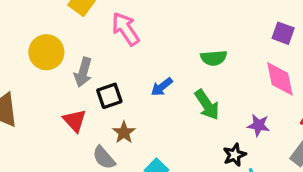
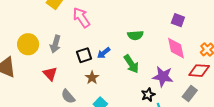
yellow circle: (46, 52) -> (28, 44), moved
black square: (109, 96) -> (84, 55), moved
purple star: (258, 125) -> (163, 77), size x1.5
brown star: (124, 133) -> (92, 78), moved

